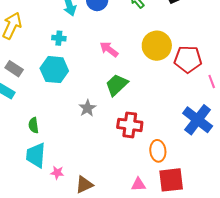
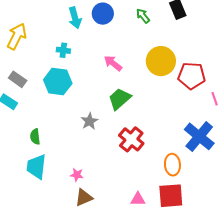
red cross: (130, 125) -> (131, 139), turned 30
orange ellipse: (158, 151) -> (172, 165), moved
pink star: (57, 173) -> (77, 175), moved

